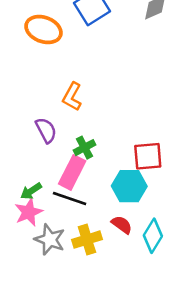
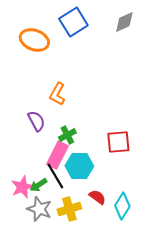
cyan hexagon: (129, 186) -> (79, 166), moved
green arrow: (31, 191) -> (38, 185), moved
black line: (70, 199) -> (55, 176), turned 40

